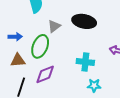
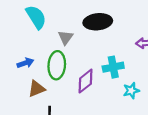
purple diamond: (45, 74) -> (86, 81), moved

